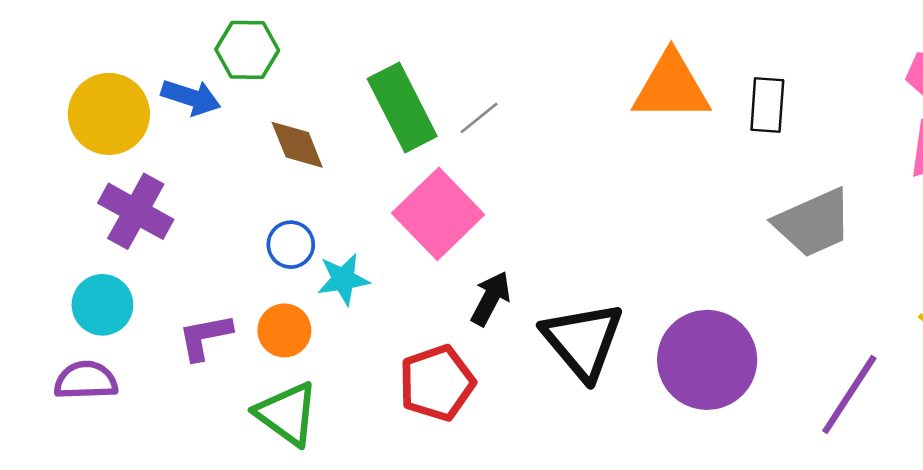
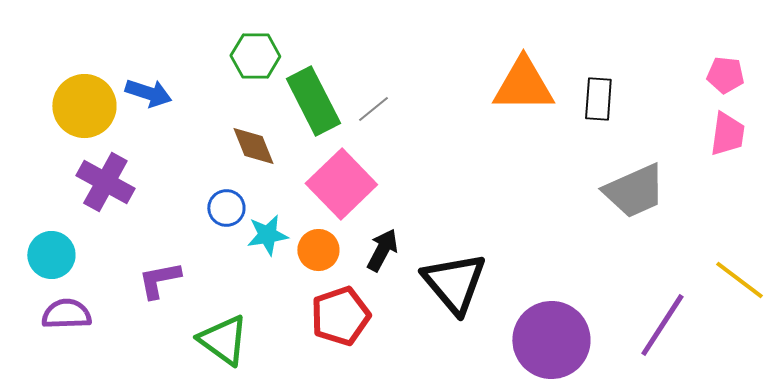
green hexagon: (247, 50) -> (255, 56), moved
brown diamond: (297, 145) -> (253, 146), moved
cyan circle: (102, 305) -> (51, 255), moved
orange circle: (284, 330) -> (318, 250), moved
purple circle: (707, 360) -> (551, 340), moved

